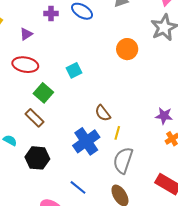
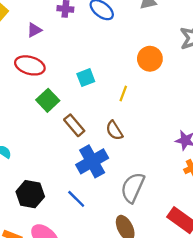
brown rectangle: (35, 118) -> (74, 125), moved
yellow line: (117, 133) -> (123, 93), moved
black hexagon: (37, 158) -> (30, 194), moved
blue line: (78, 187) -> (76, 199), moved

